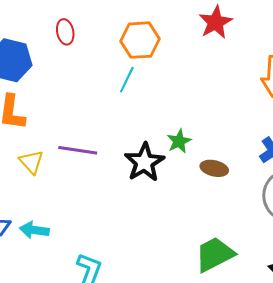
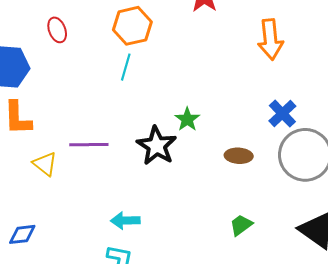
brown ellipse: (214, 168) -> (239, 156), moved
cyan arrow: (34, 230) -> (125, 221), moved
green trapezoid: (215, 254) -> (241, 225), size x0.6

